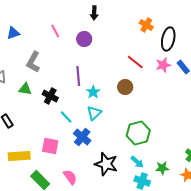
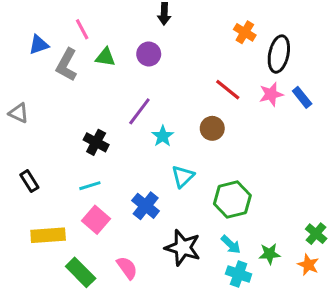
pink line: (55, 31) -> (82, 29), moved
gray L-shape: (33, 62) -> (67, 65), moved
purple line: (78, 76) -> (139, 111), turned 42
green triangle: (25, 89) -> (105, 57), moved
cyan triangle: (94, 113) -> (183, 176), moved
cyan line: (66, 117) -> (90, 186), moved, turned -64
pink square: (50, 146) -> (96, 220), turned 30

